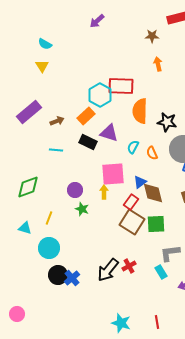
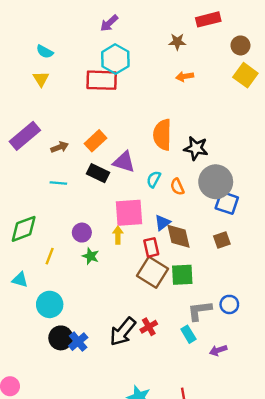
orange arrow: (158, 64) -> (185, 76), turned -88
red rectangle: (121, 86) -> (102, 80), moved
cyan hexagon: (100, 95) -> (115, 59), moved
red rectangle: (131, 202) -> (151, 247), turned -49
yellow line: (49, 218) -> (50, 256), moved

